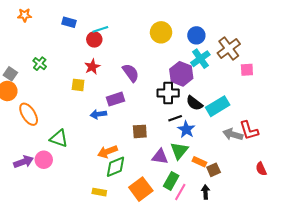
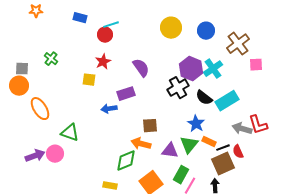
cyan cross: (200, 59) -> (213, 69), moved
gray square: (10, 74) -> (22, 69), turned -32
black cross: (168, 93) -> (178, 88), turned -30
black line: (175, 118) -> (223, 148), moved
orange arrow: (107, 152) -> (141, 144), moved, turned 36
orange rectangle: (199, 162) -> (209, 142), moved
red semicircle: (261, 169) -> (238, 152), moved
brown square: (214, 170) -> (223, 164), size x1.6

